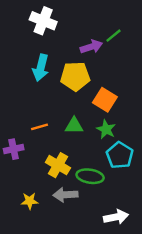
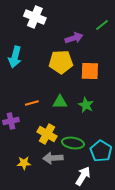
green line: (114, 36) -> (102, 25), moved
cyan arrow: (41, 68) -> (15, 57), moved
orange square: (105, 100) -> (90, 71), moved, turned -30
cyan pentagon: (120, 155) -> (101, 151), moved
white arrow: (116, 217) -> (83, 176), moved, turned -48

